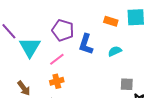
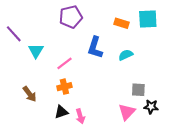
purple pentagon: (63, 30) -> (71, 17), moved, turned -30
cyan triangle: (30, 47) -> (36, 51), size x0.7

